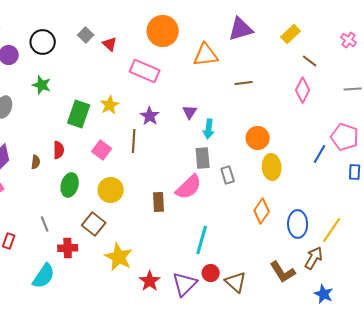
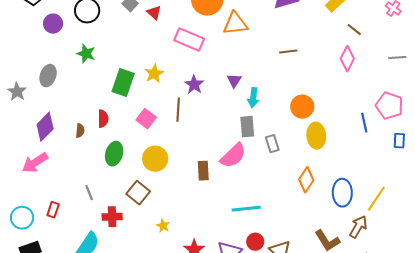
orange triangle: (206, 55) -> (235, 24), moved
blue line: (320, 154) -> (364, 123), turned -42
cyan line: (202, 240) -> (246, 209), turned 68
yellow star: (119, 257) -> (163, 226), size x0.5

